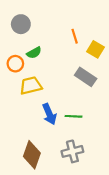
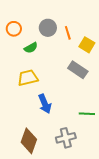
gray circle: (21, 24) -> (48, 28), moved
orange circle: (15, 64) -> (14, 29), moved
green line: (74, 116) -> (87, 114), moved

